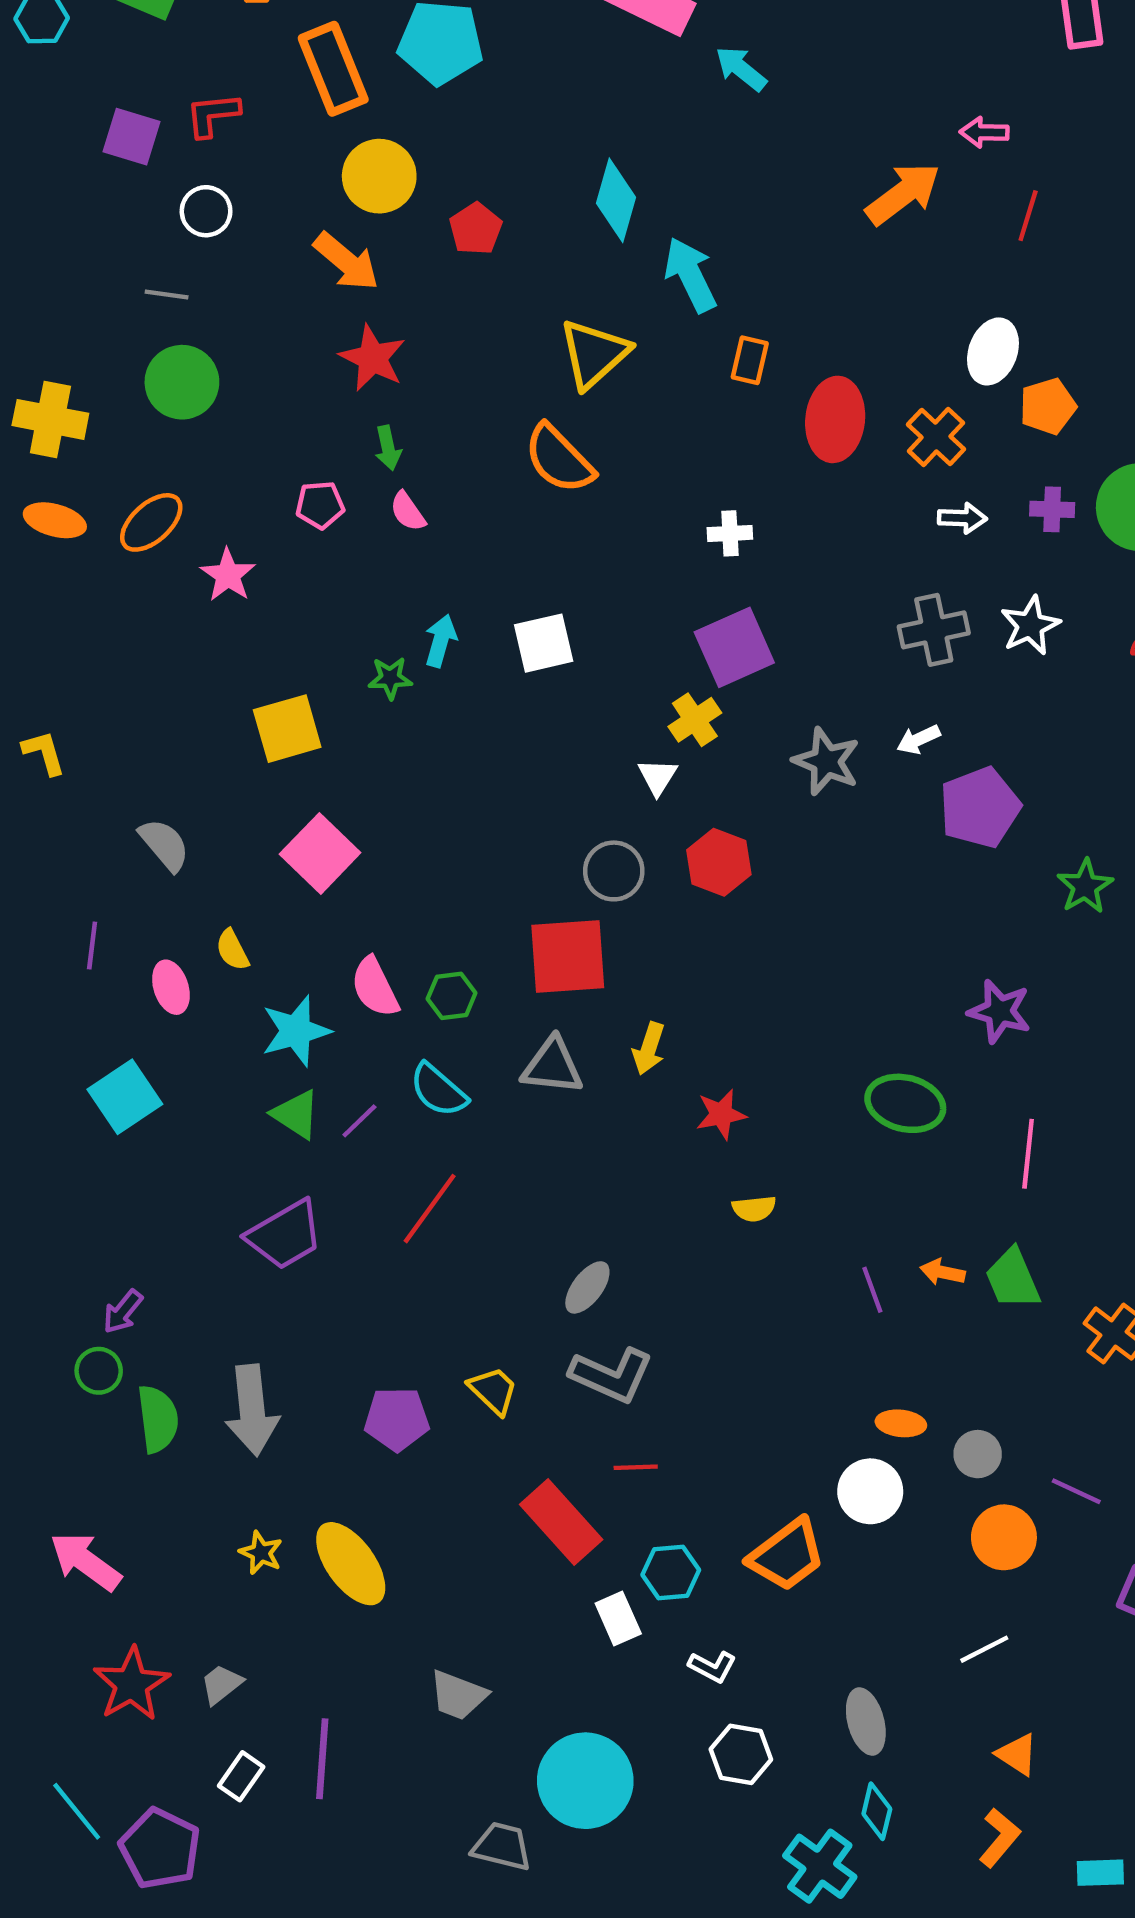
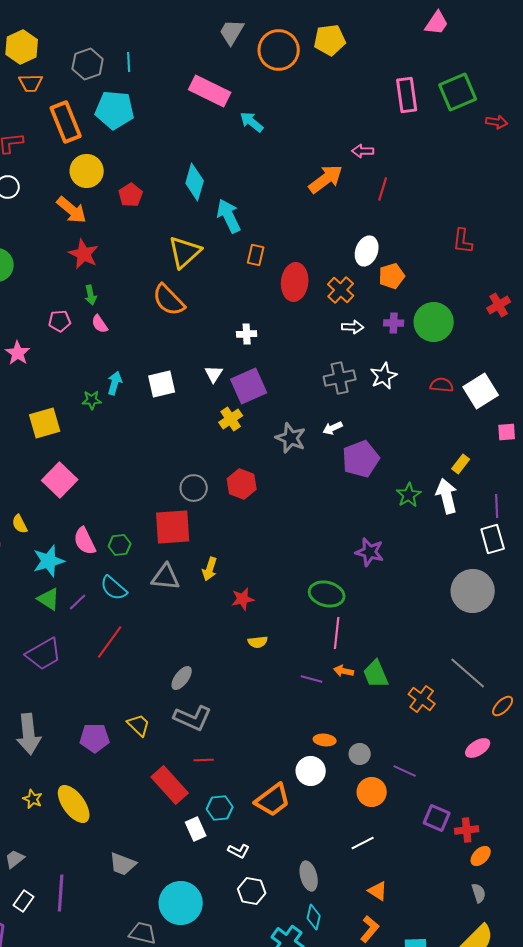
white triangle: (658, 777) -> (214, 374), moved
pink line: (1028, 1154) -> (337, 633), moved
purple line: (872, 1290) -> (312, 679), turned -55

